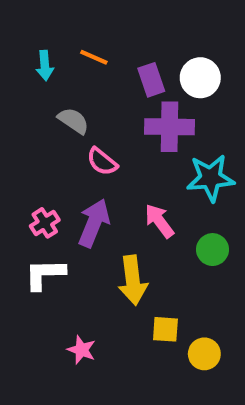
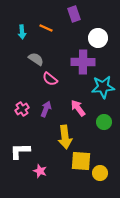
purple rectangle: (151, 80) -> (74, 14), moved
purple arrow: (94, 223) -> (46, 109), size x0.7
white L-shape: (45, 274) -> (20, 151), moved
yellow square: (165, 329) -> (81, 161), size x1.5

